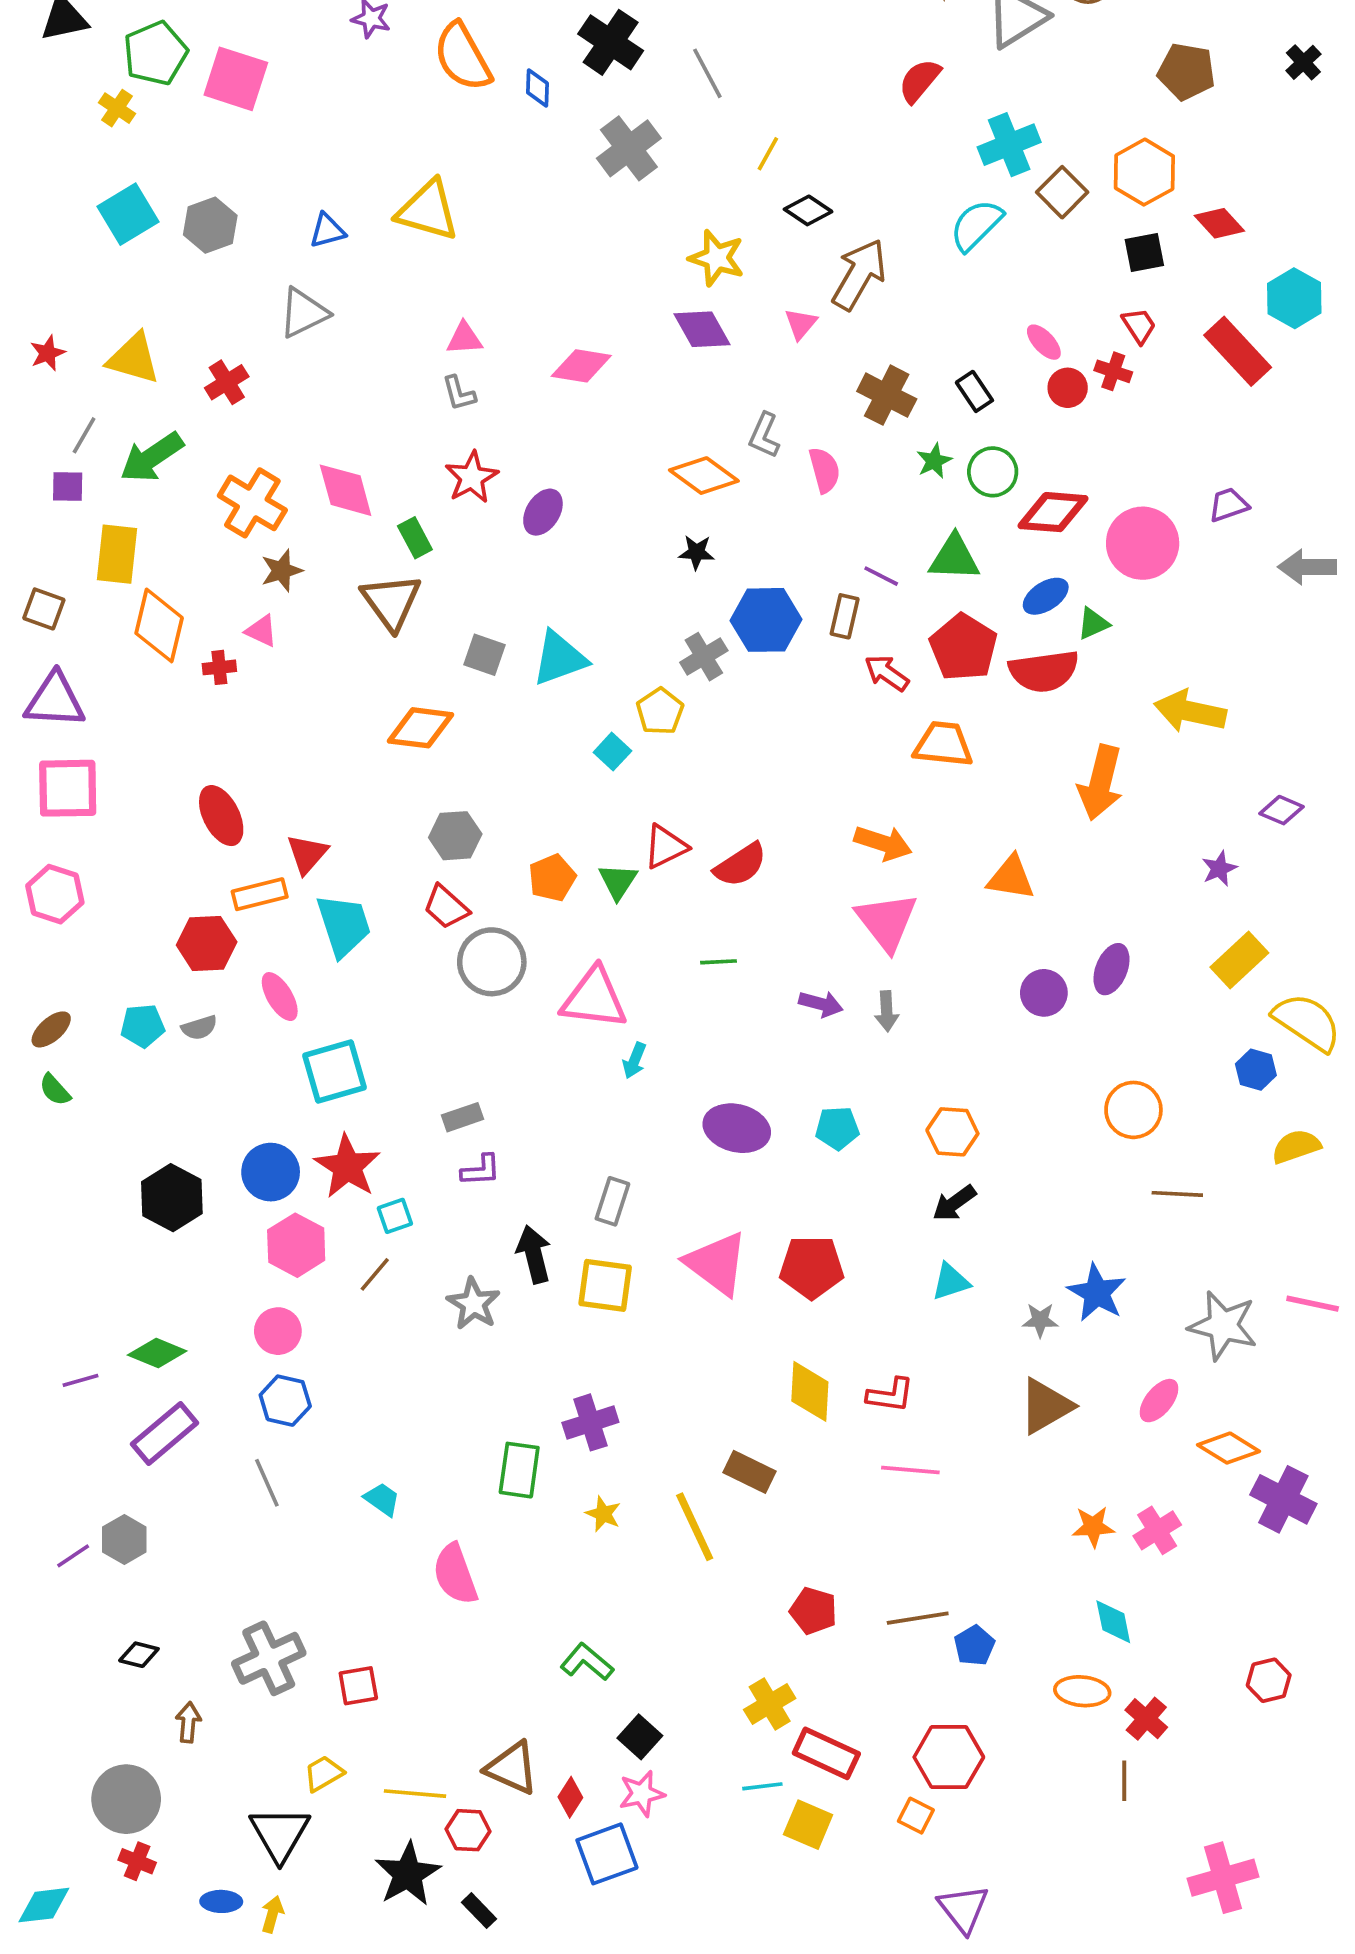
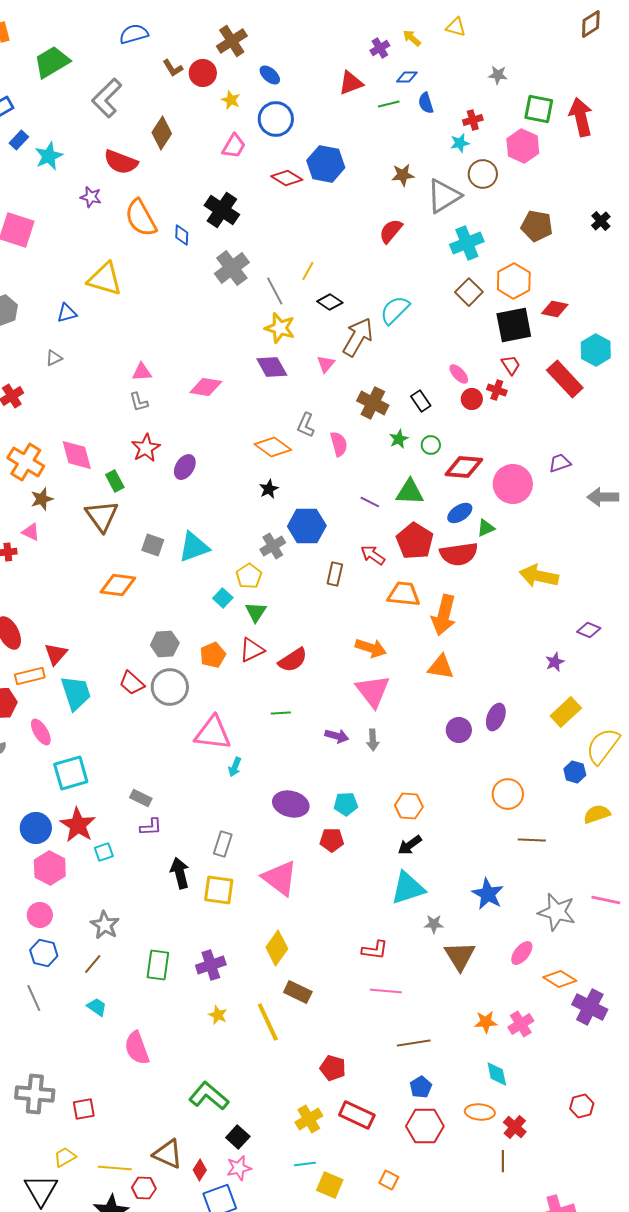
gray line: (707, 73) -> (275, 291), moved
cyan cross: (1009, 145) -> (467, 243), moved
yellow triangle: (428, 210) -> (105, 279), moved
red diamond: (1219, 223) -> (555, 309), turned -36
cyan semicircle: (976, 225) -> (395, 310), moved
black square: (1144, 253) -> (514, 325), size x1.6
gray triangle: (303, 313) -> (54, 358), size x0.6
green circle: (993, 472) -> (431, 445), size x0.7
black star: (697, 552) -> (269, 489), turned -30
brown rectangle: (845, 616) -> (335, 574), moved
orange arrow: (1101, 783) -> (444, 615), moved
gray hexagon: (455, 836) -> (165, 644), moved
orange pentagon: (552, 878) -> (213, 655), moved
green triangle: (618, 881) -> (256, 612), moved
gray circle: (492, 962) -> (170, 687), moved
yellow semicircle: (1307, 1022) -> (603, 746), turned -87
gray rectangle: (463, 1117) -> (141, 798), turned 45
red pentagon: (812, 1267) -> (332, 840), moved, size x0.7
brown line: (375, 1274) -> (93, 964), moved
cyan triangle: (951, 1282) -> (408, 888), size x1.6
gray star: (473, 1304) -> (105, 925), moved
gray star: (1040, 1320) -> (434, 924), moved
yellow diamond: (810, 1391) -> (277, 948), moved, turned 32
brown triangle: (1046, 1406) -> (460, 956), turned -32
green rectangle: (519, 1470) -> (158, 965), moved
brown line: (918, 1618) -> (414, 1043), moved
gray cross: (269, 1658) -> (35, 1094), turned 30
green L-shape: (587, 1662) -> (209, 1096), size x1.4
red rectangle: (826, 1753) -> (357, 1115), moved
red hexagon: (949, 1757) -> (425, 1126), moved

